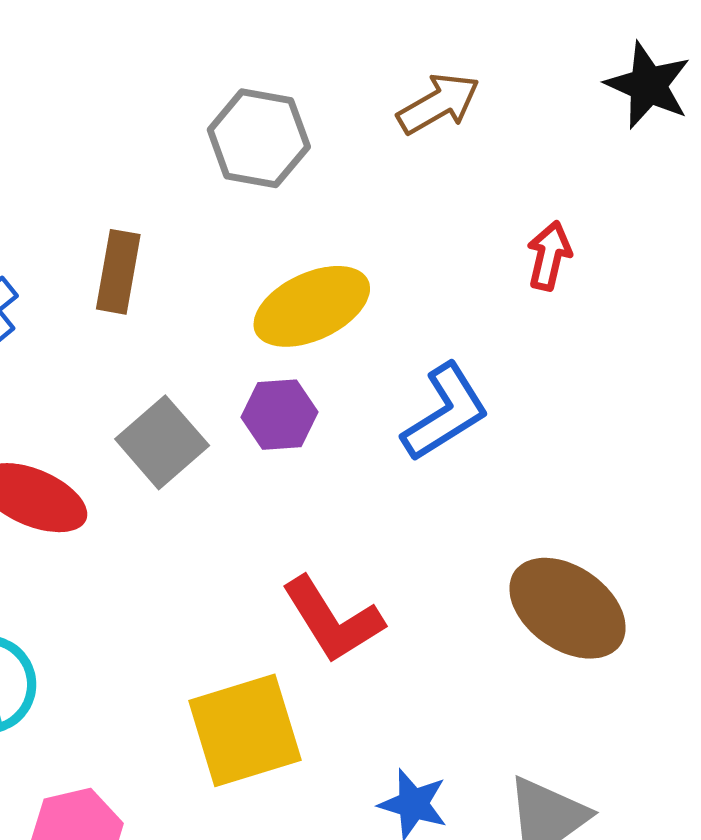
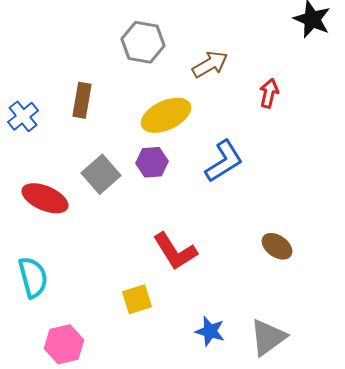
brown arrow: (438, 104) -> (210, 64), moved
brown ellipse: (567, 608) -> (277, 246), size x0.6
yellow square: (245, 730) -> (137, 299), size x0.6

